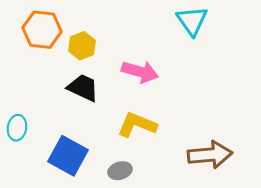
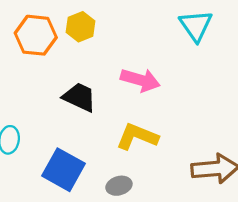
yellow hexagon: (82, 46) -> (81, 27), moved

